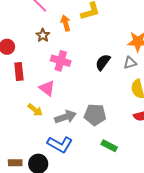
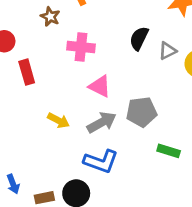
gray triangle: (130, 63) -> (167, 51), moved
pink triangle: (47, 88) -> (100, 86), moved

